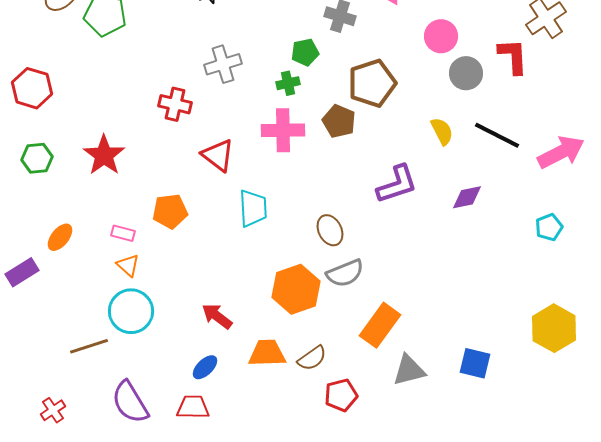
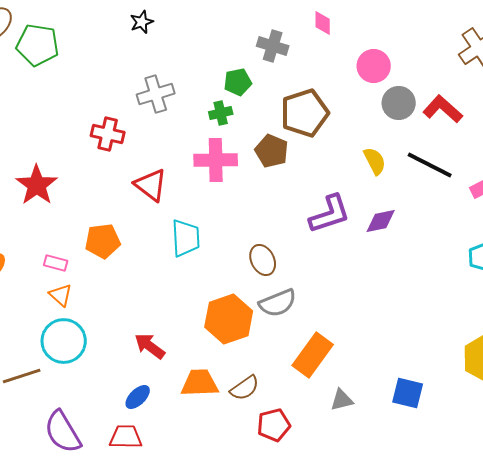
red L-shape: (513, 56) -> (443, 109), moved, turned -45
purple diamond: (467, 197) -> (381, 221), moved
gray triangle: (409, 370) -> (342, 400), size x0.7

